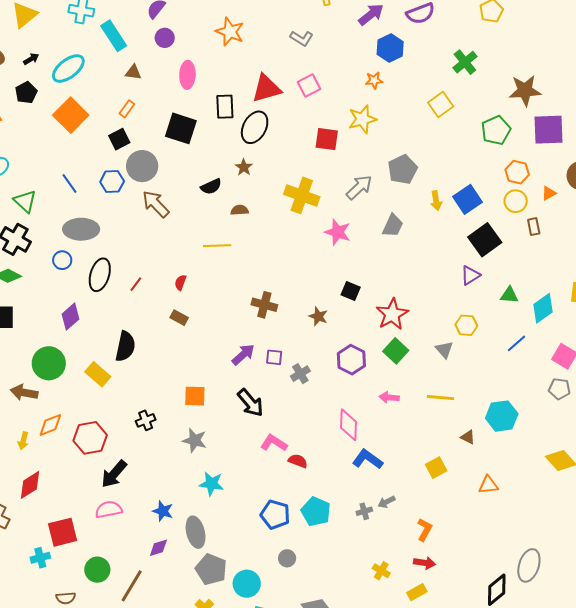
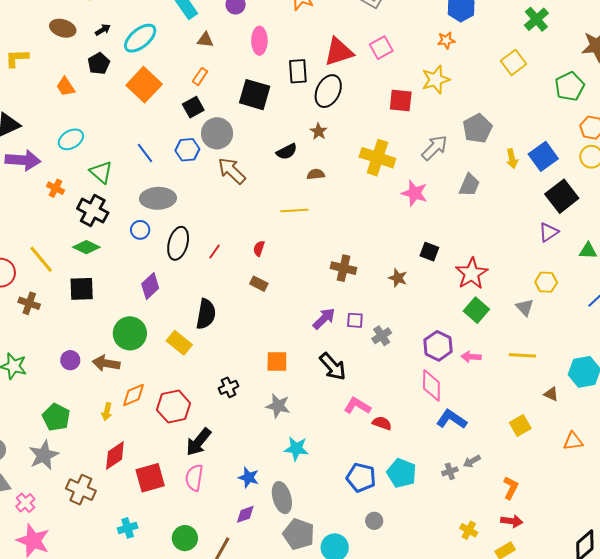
purple hexagon: (351, 360) -> (438, 346), moved
pink semicircle: (109, 510) -> (194, 478), turned -68
red square: (63, 532) -> (150, 478), moved

